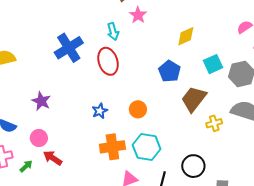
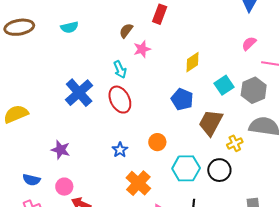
pink star: (138, 15) -> (142, 49), turned 30
orange cross: (112, 147) -> (138, 183), turned -30
cyan hexagon: (147, 147) -> (186, 168), moved
black circle: (193, 166) -> (219, 170), moved

